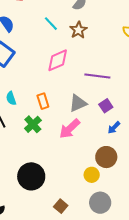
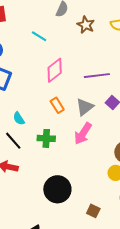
brown star: (78, 30) -> (86, 25), moved
orange rectangle: (43, 101) -> (57, 105), moved
green cross: (33, 124) -> (46, 138), turned -30

